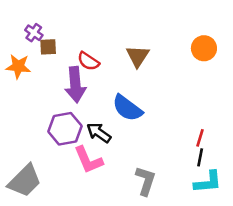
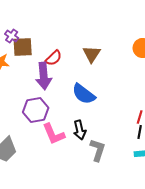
brown square: (48, 47) -> (23, 47), size x1.5
red semicircle: (88, 61) -> (54, 58), turned -78
black arrow: (99, 133) -> (80, 130), moved, turned -138

